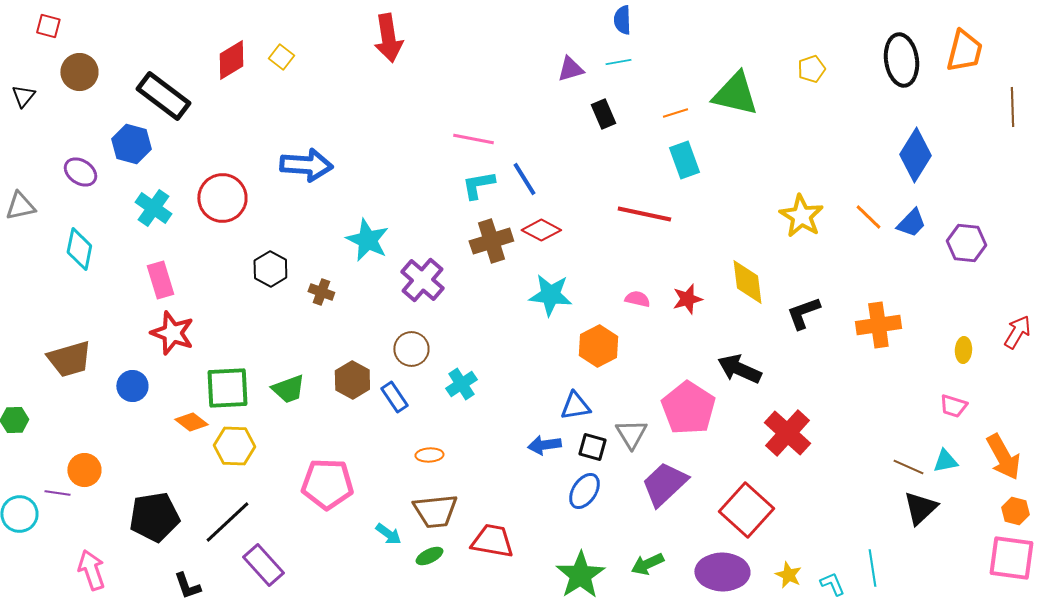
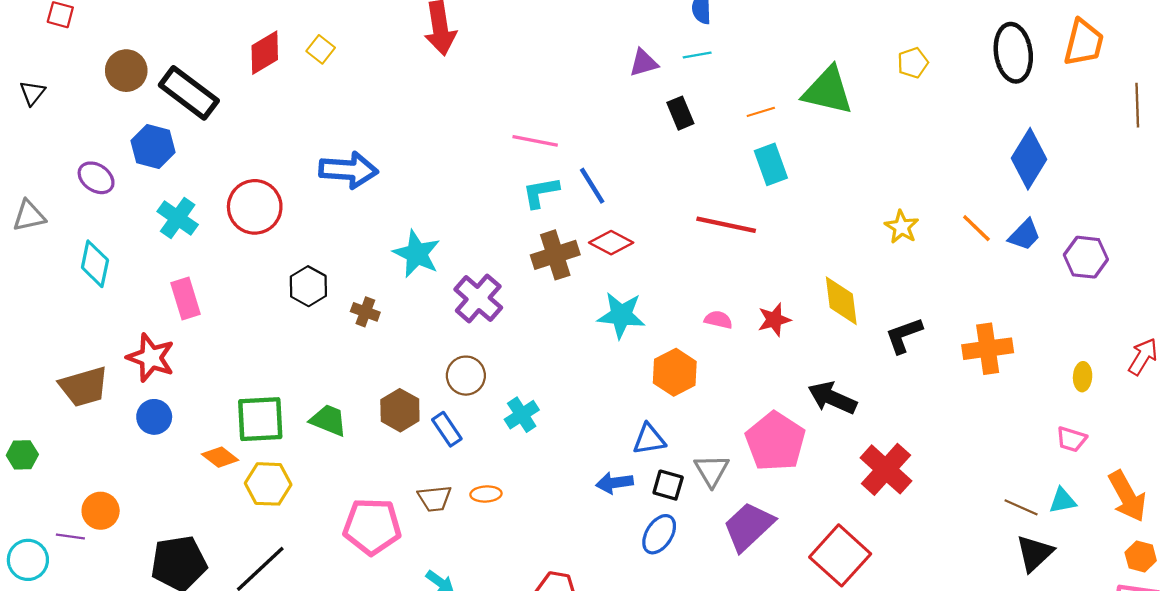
brown circle: (79, 72) -> (126, 71), moved
yellow star: (801, 216) -> (902, 227), size x0.7
red star: (172, 333) -> (151, 358), moved
green trapezoid: (288, 389) -> (328, 420), turned -138
brown trapezoid: (435, 511) -> (435, 498), moved, size x0.7

